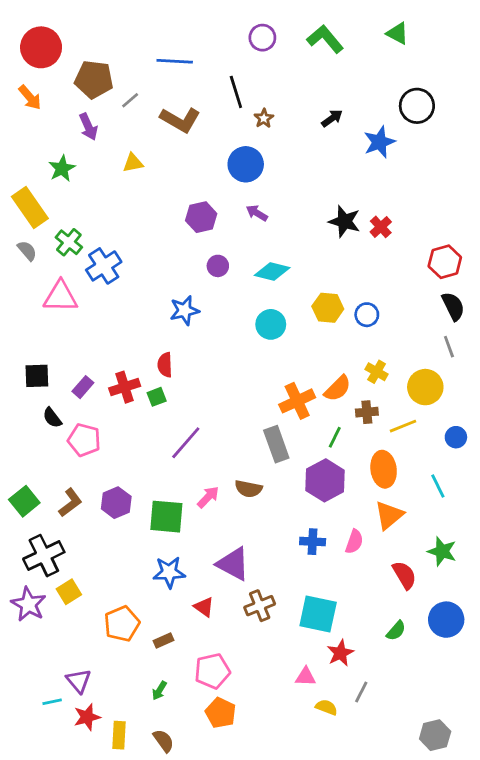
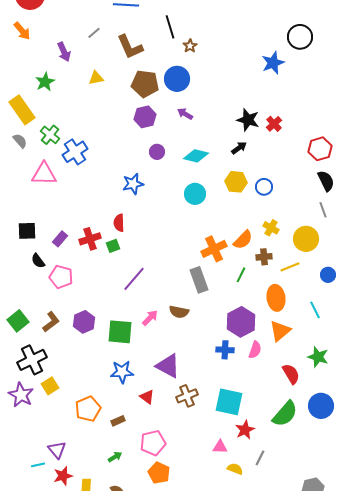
brown pentagon: (94, 79) -> (145, 84), moved
black arrow: (332, 118) -> (239, 148), moved
brown L-shape: (180, 120) -> (130, 47), turned 36
purple hexagon: (325, 480) -> (241, 322), moved
green semicircle: (396, 631) -> (285, 414), size x1.8
green arrow: (159, 691) -> (115, 457), turned -152

